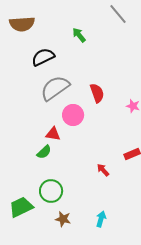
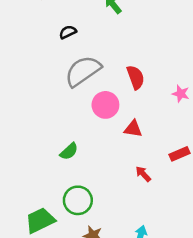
black semicircle: (43, 57) -> (68, 32), size x0.6
red triangle: (53, 134) -> (133, 129), moved

